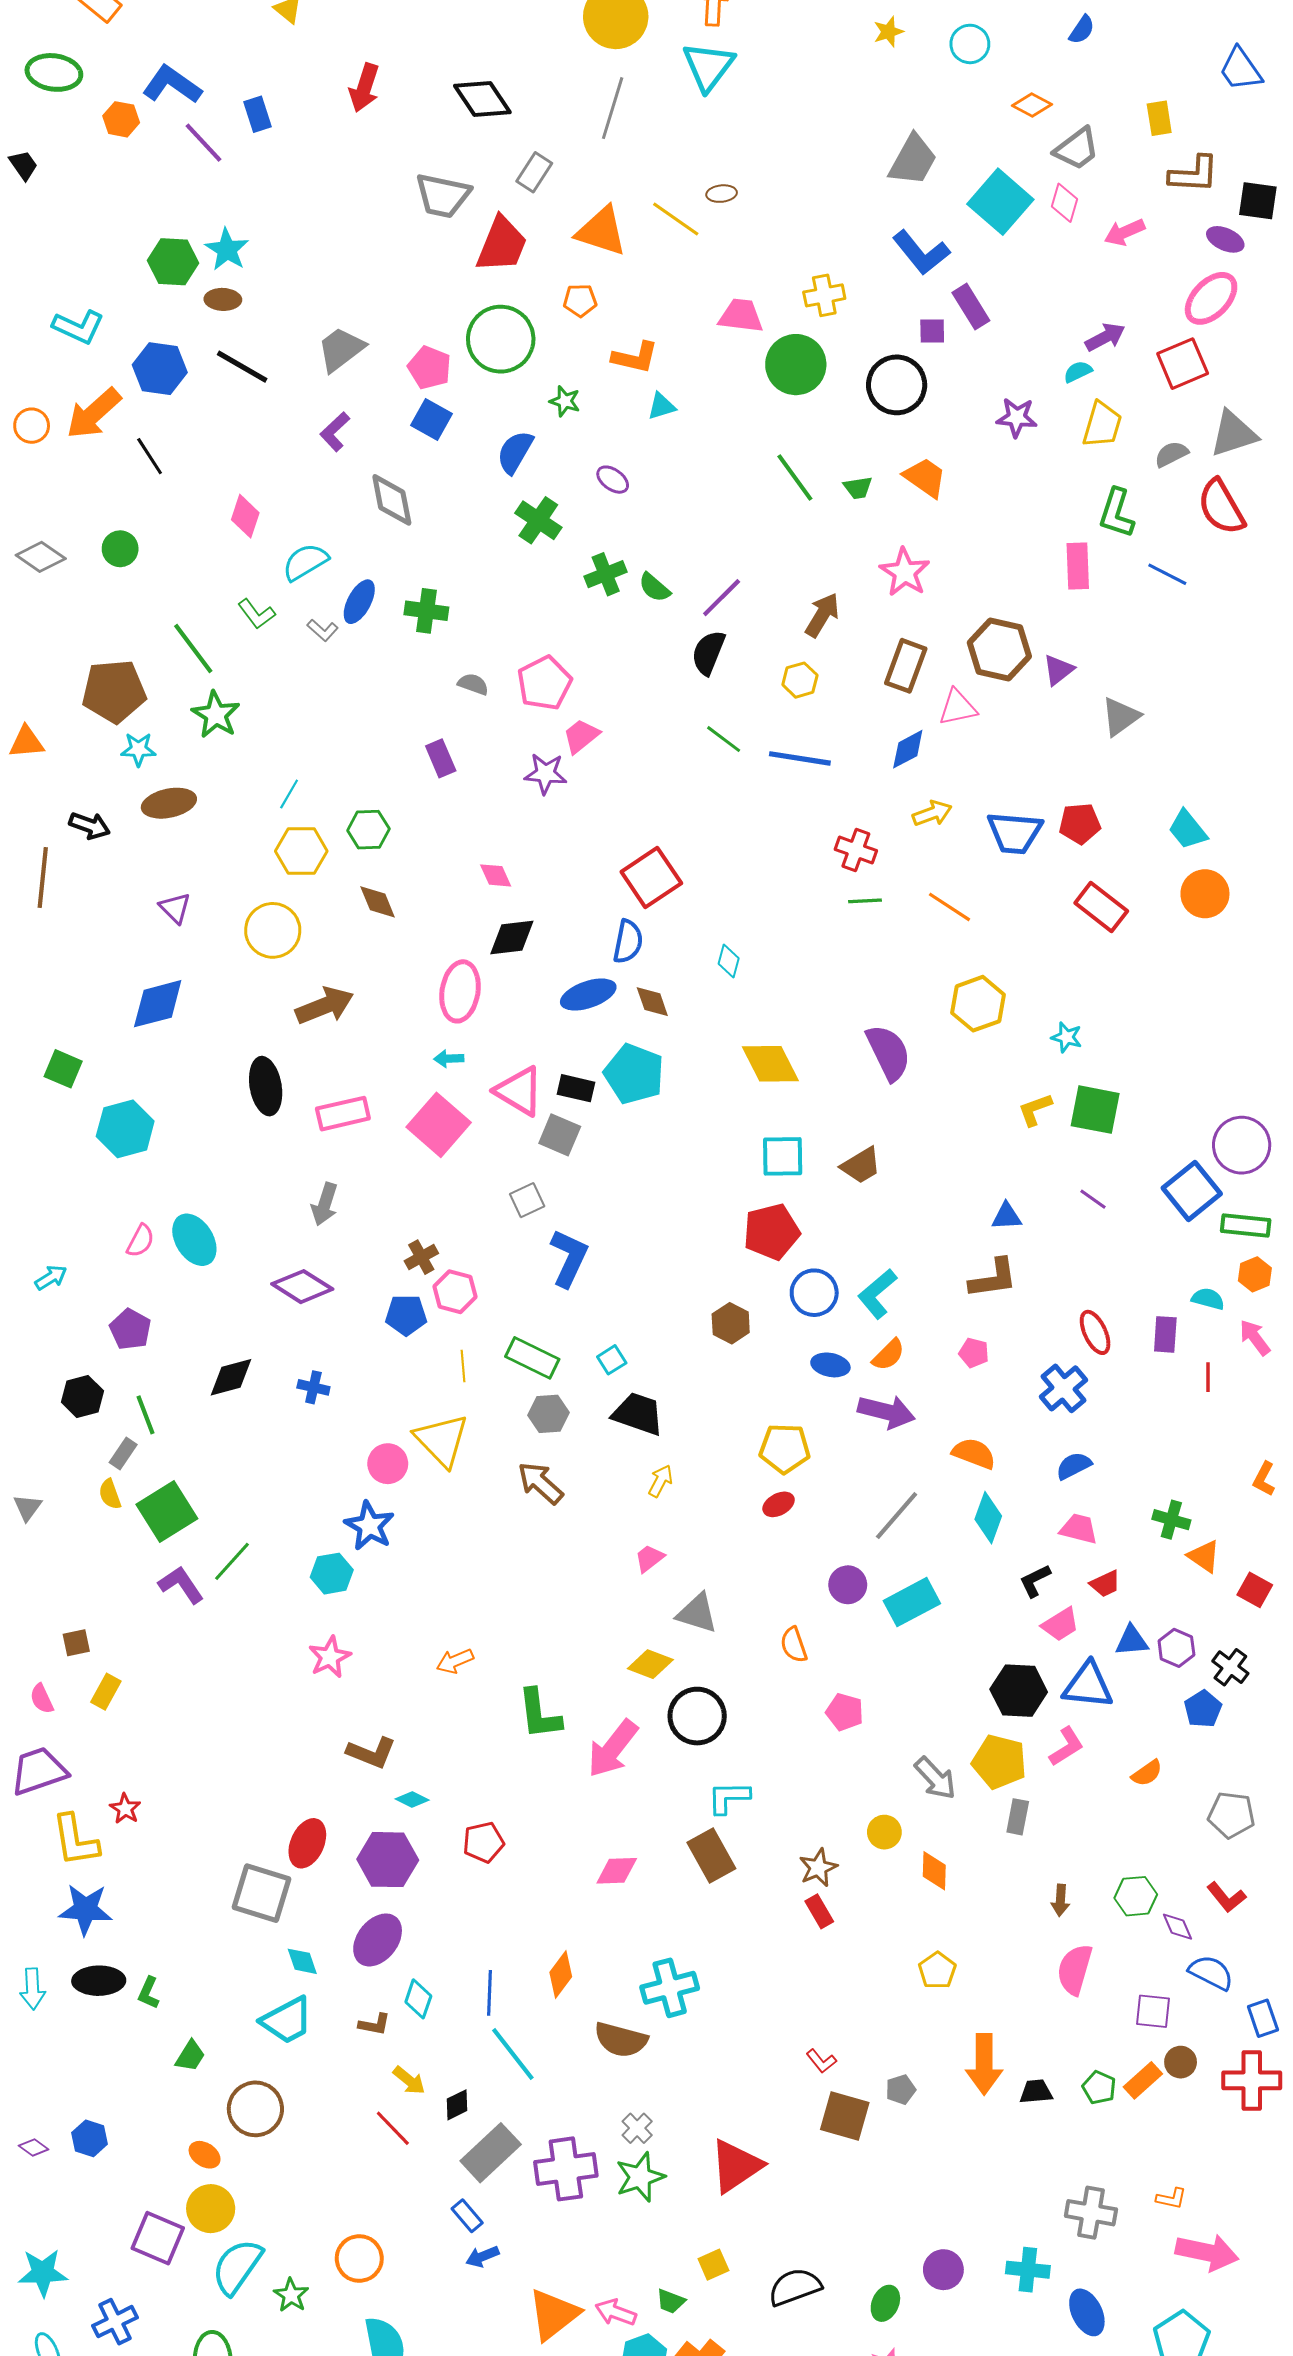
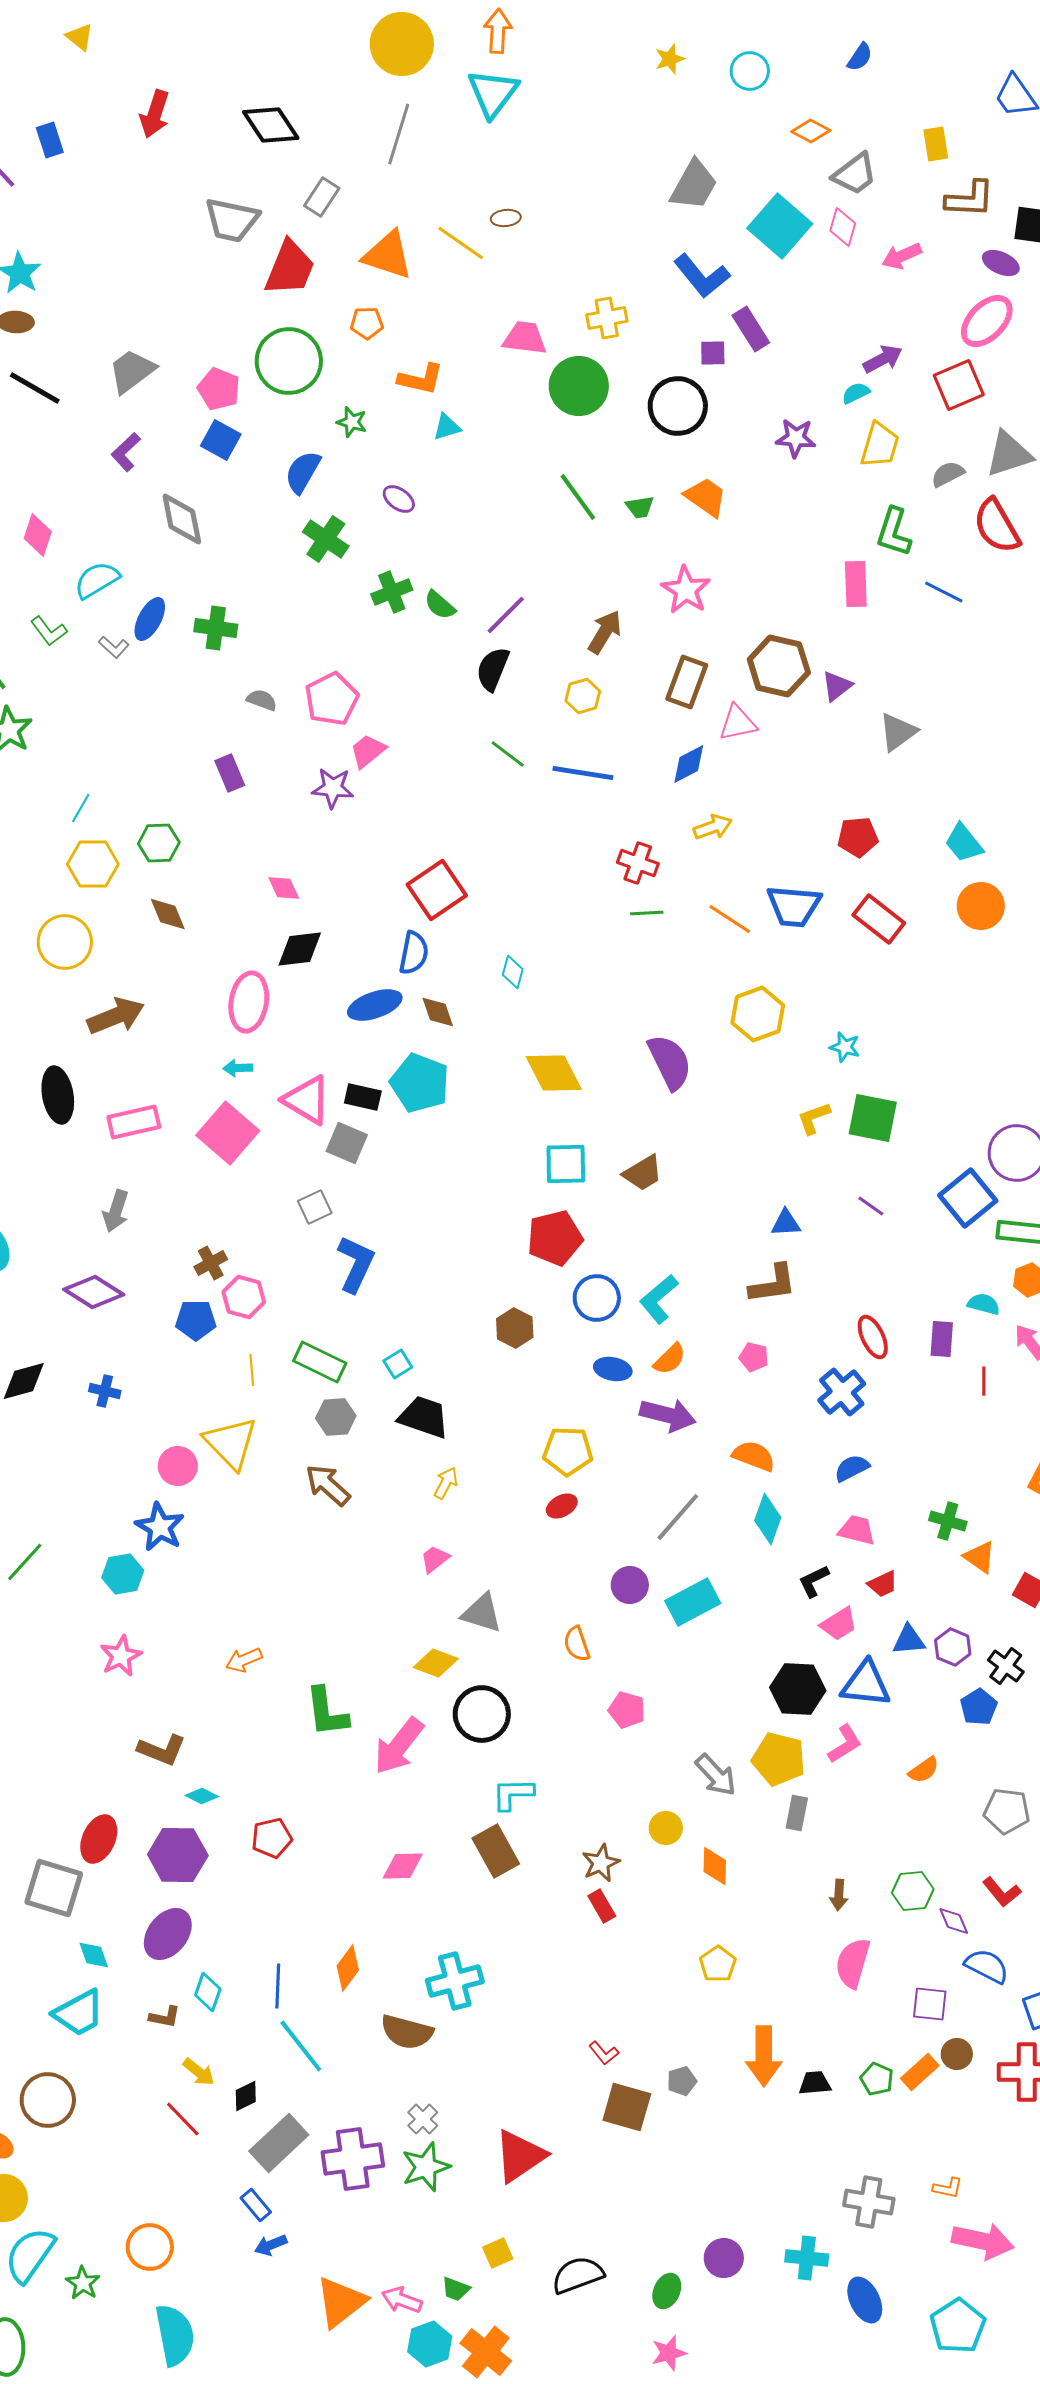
blue trapezoid: (1015, 833) -> (794, 906), moved

